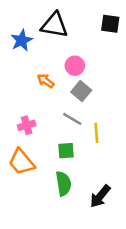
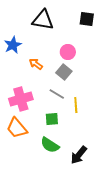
blue star: (22, 40) -> (13, 45), moved
pink circle: (75, 66) -> (68, 52), moved
pink cross: (27, 125) -> (21, 99), size x1.6
green semicircle: (63, 184) -> (50, 145), turned 132

